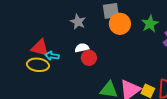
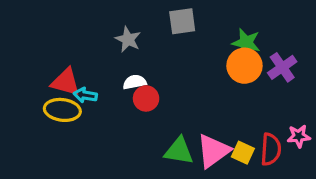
orange circle: (120, 24) -> (244, 66), moved
green star: (150, 24) -> (246, 43), turned -30

